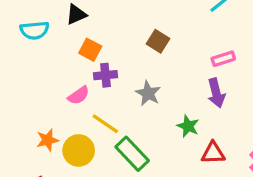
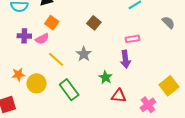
purple cross: (106, 75) -> (24, 36), moved
pink semicircle: (79, 95) -> (42, 39), moved
yellow line: (105, 124) -> (56, 59), moved

